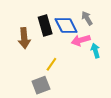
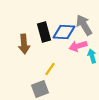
gray arrow: (87, 18) -> (84, 25), size x1.5
blue diamond: (66, 26) -> (64, 32), turned -60

